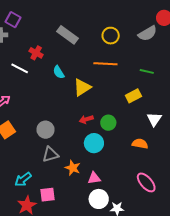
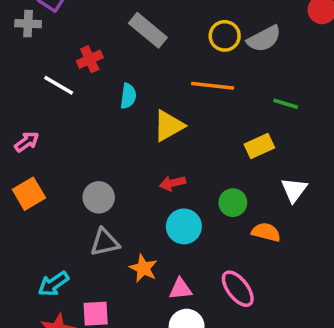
gray semicircle: (148, 33) -> (264, 39), moved
red cross: (36, 53) -> (90, 59), turned 32
cyan semicircle: (59, 72) -> (128, 96), turned -144
green circle: (108, 123) -> (233, 203), moved
pink ellipse: (146, 182) -> (238, 289), moved

